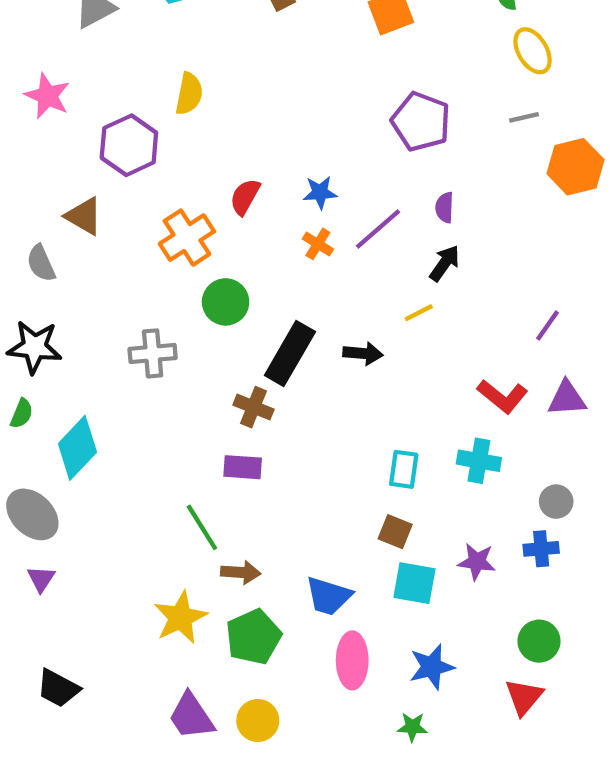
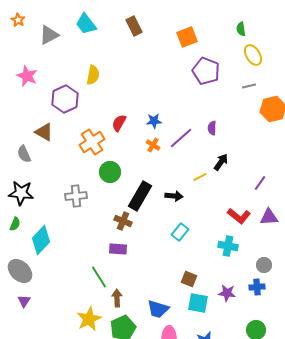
purple pentagon: (421, 122) -> (206, 71), moved
black arrow: (445, 263) -> (221, 162), moved
cyan rectangle: (404, 469) -> (180, 232), moved, turned 30
brown arrow: (241, 572) -> (117, 298), turned -96

